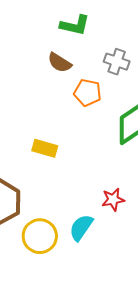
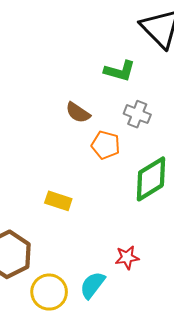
green L-shape: (75, 25) -> (120, 71), moved

